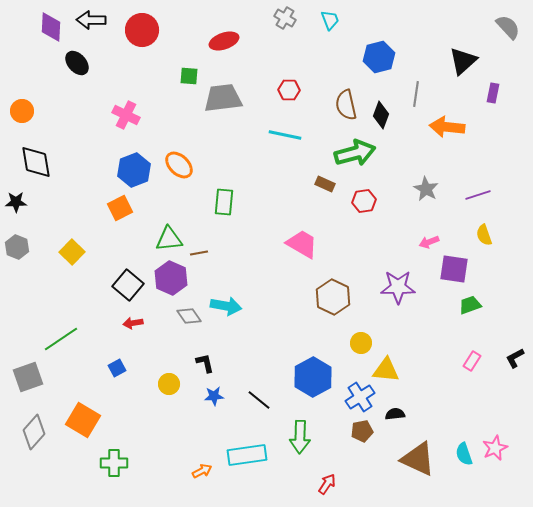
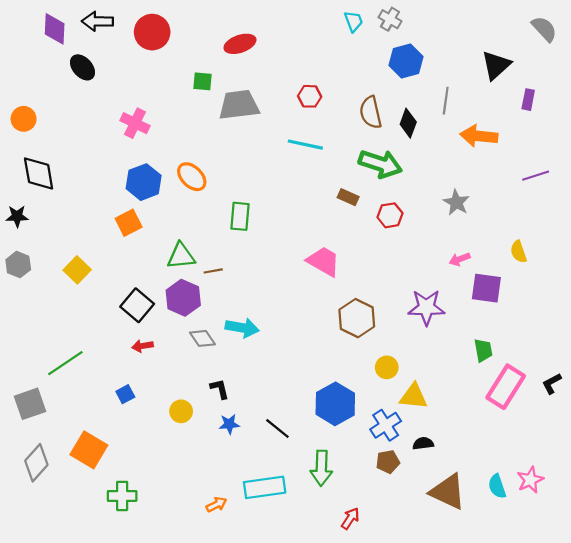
gray cross: (285, 18) -> (390, 19), moved
green arrow: (355, 153) -> (380, 164), turned 33
purple line: (478, 195) -> (536, 176), moved
green trapezoid: (470, 305) -> (483, 350), moved, turned 100
pink rectangle: (472, 361) -> (506, 387), size x2.0

